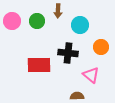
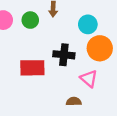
cyan circle: (80, 25) -> (88, 24), moved
orange circle: (101, 47) -> (100, 48), size x1.5

